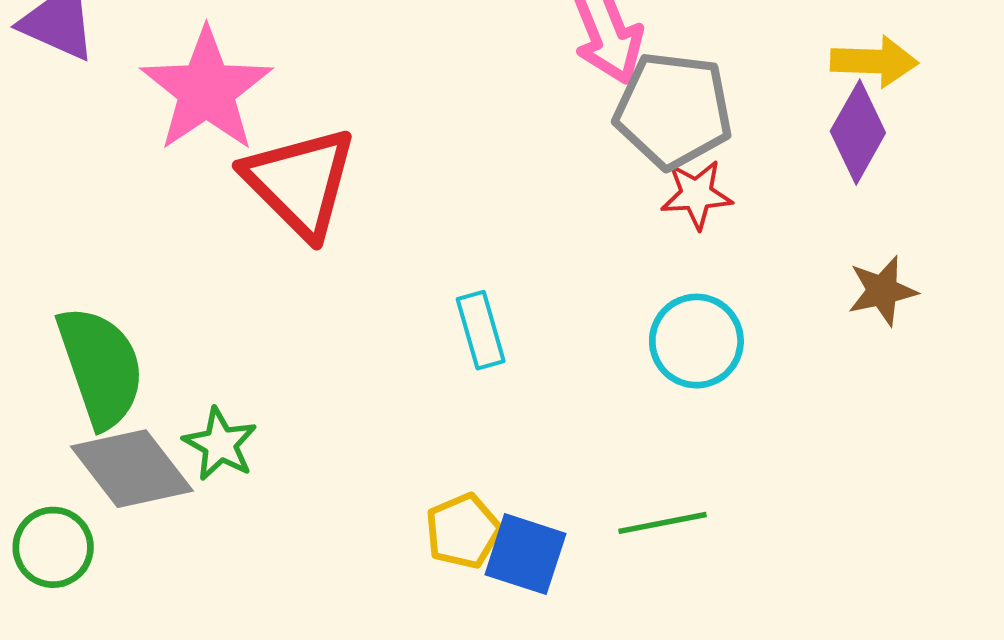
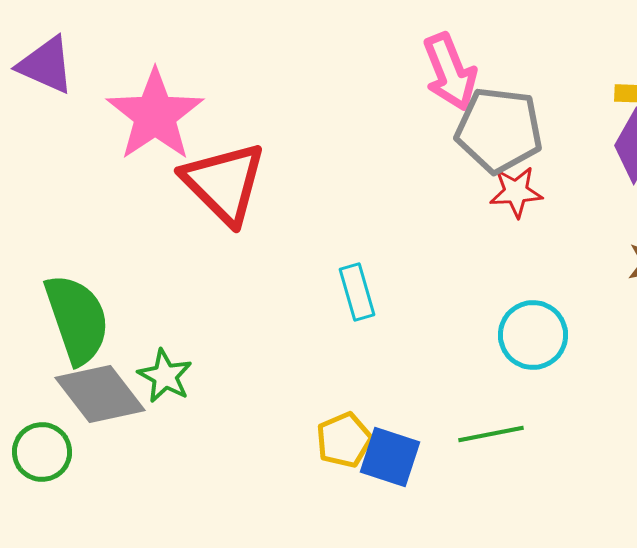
cyan circle: (696, 341) -> (533, 335), moved

